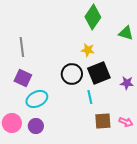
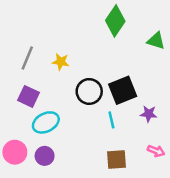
gray line: (22, 47) -> (27, 58), turned 30
yellow star: (88, 50) -> (61, 62), moved
purple star: (127, 83) -> (149, 114), moved
brown square: (103, 121) -> (116, 160), moved

